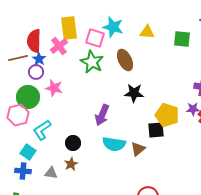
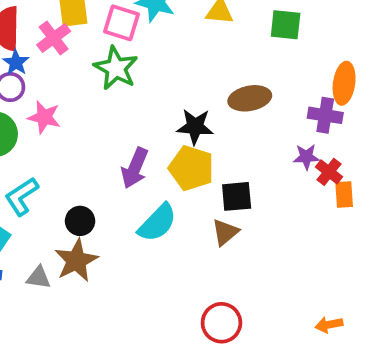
brown ellipse: (125, 60) -> (250, 98), moved, turned -75
yellow pentagon: (167, 115) -> (191, 168), moved
cyan semicircle: (114, 144) -> (157, 223), turned -55
brown triangle: (138, 149) -> (225, 232), moved
brown star: (71, 164) -> (76, 261), size x1.6

